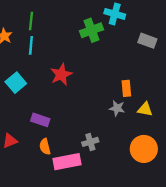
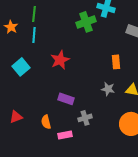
orange rectangle: (126, 88) -> (116, 62), moved
purple rectangle: (40, 120) -> (66, 99), moved
pink rectangle: (67, 162) -> (65, 135), size x0.6

